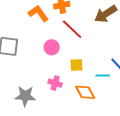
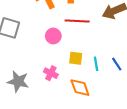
red line: (72, 29) -> (77, 21), turned -50
cyan line: (103, 76) -> (96, 64), moved, turned 72

